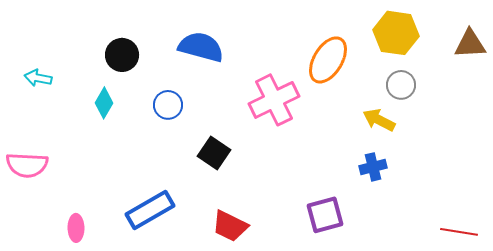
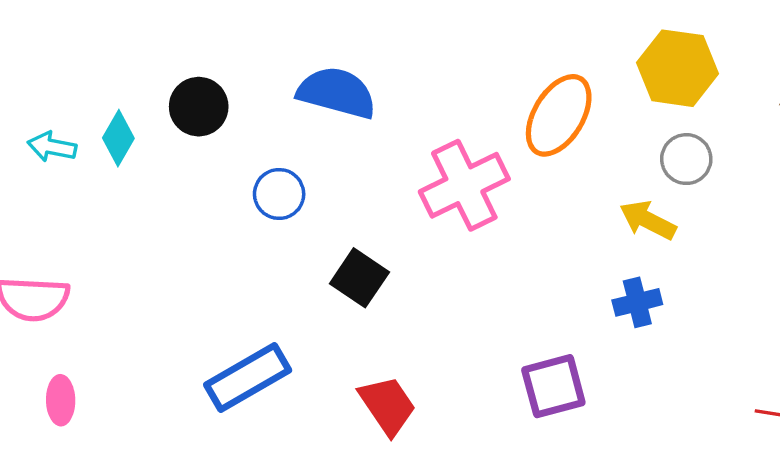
cyan diamond: (104, 103) -> (118, 138), moved
red trapezoid: (230, 226) -> (387, 405), turned -150
pink ellipse: (76, 228) -> (61, 400), moved

